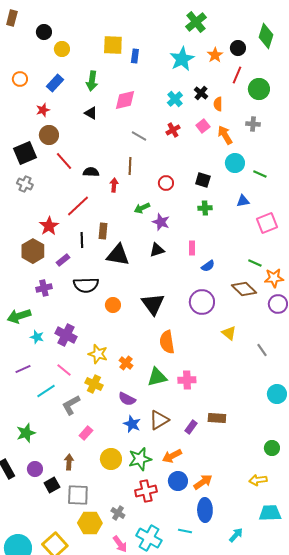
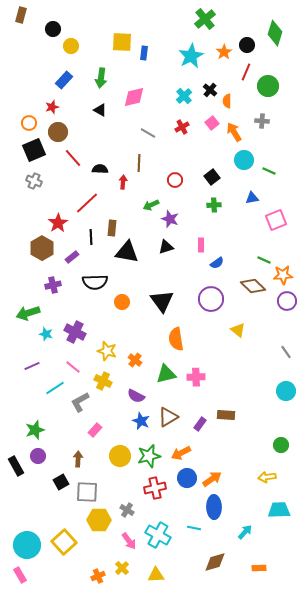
orange circle: (20, 79) -> (29, 123), moved
black square: (203, 180) -> (212, 177), turned 35
gray line: (262, 350) -> (286, 352), moved
purple circle: (35, 469) -> (38, 456), moved

